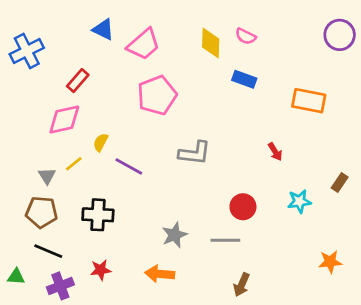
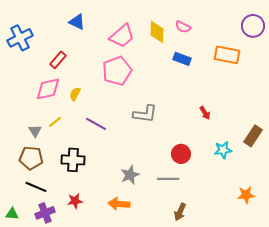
pink trapezoid: (144, 44) -> (122, 36), moved
orange rectangle: (309, 101) -> (227, 55), moved
yellow semicircle: (101, 142) -> (75, 94), moved
brown rectangle: (340, 183) -> (253, 136), size x1.5
green triangle: (16, 277) -> (12, 214), moved

